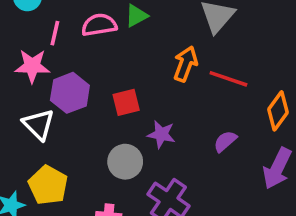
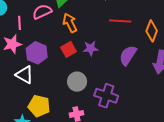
orange arrow: (186, 64) -> (70, 23), moved, turned -30
purple star: (161, 134) -> (91, 48), moved
purple semicircle: (225, 141) -> (128, 55), size x1.5

